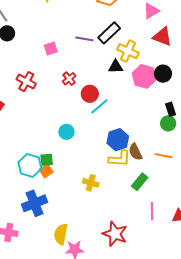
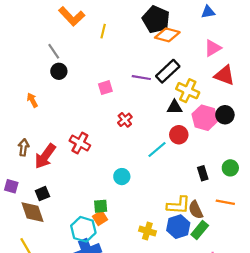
red cross: (26, 82) -> (80, 143), moved
red circle: (90, 94) -> (179, 135), moved
black rectangle: (171, 109) -> (203, 173), moved
blue hexagon: (118, 140) -> (178, 227), moved
brown semicircle: (135, 152) -> (196, 210), moved
cyan hexagon: (30, 165) -> (83, 229), moved

